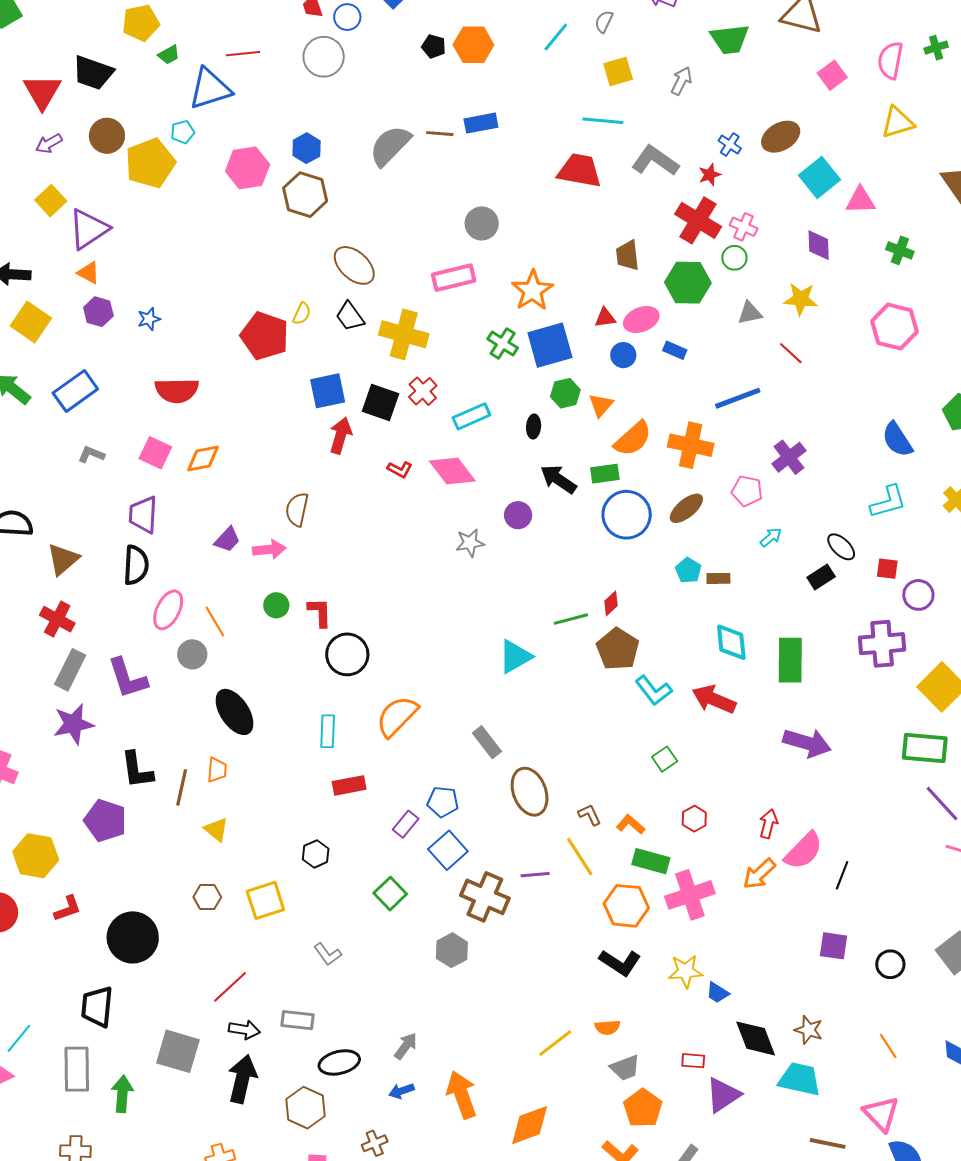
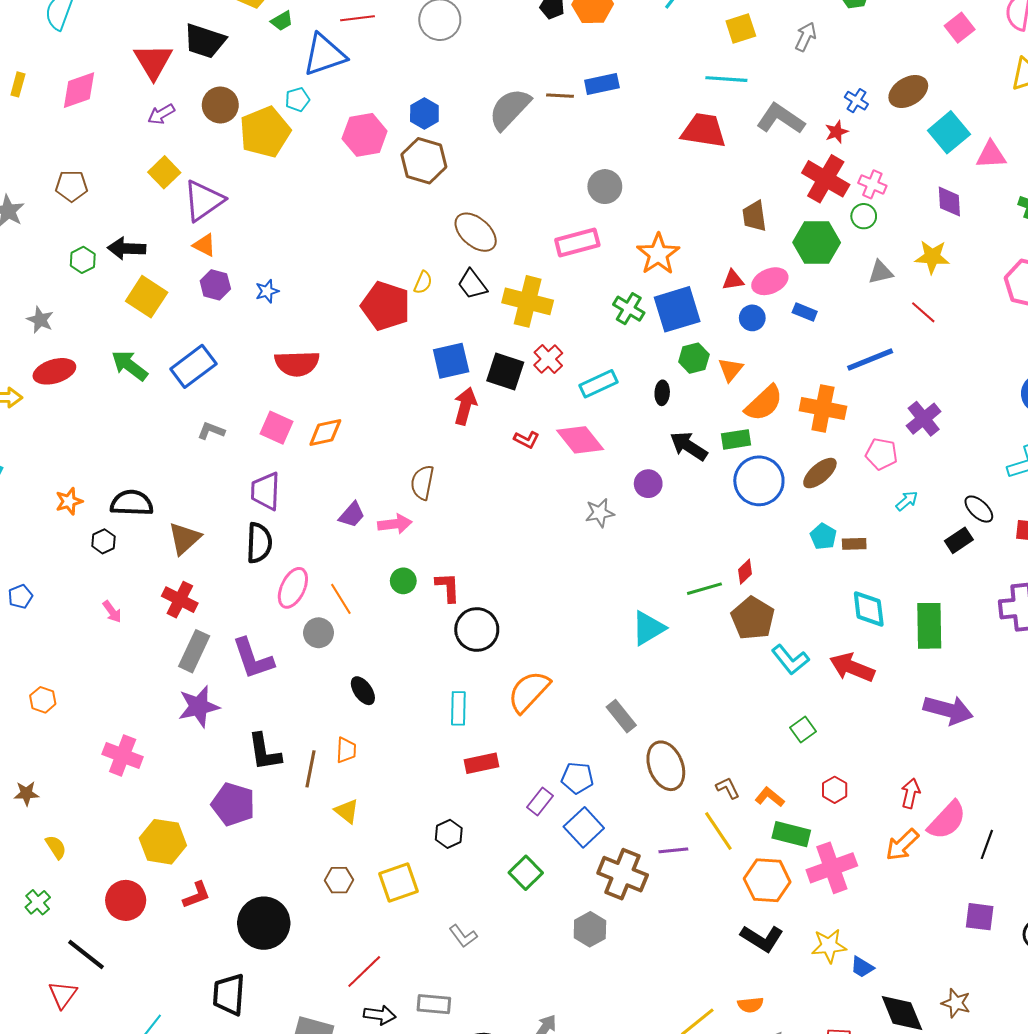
black ellipse: (235, 712) -> (363, 691), size x0.6

